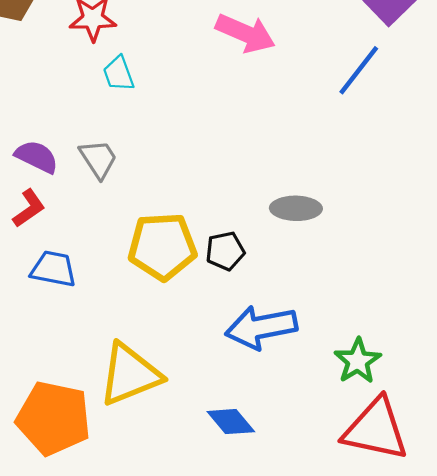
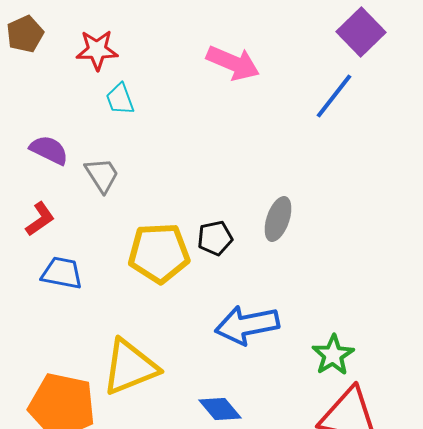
purple semicircle: (37, 157) -> (49, 150), moved
gray ellipse: (296, 208) -> (278, 219), turned -72
black pentagon: (225, 251) -> (215, 238), moved

